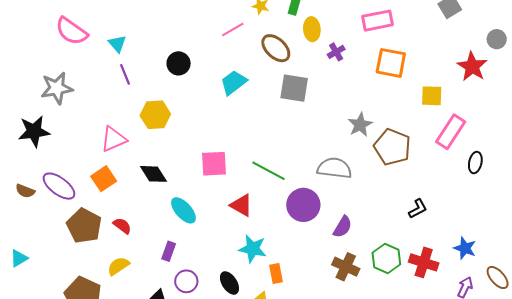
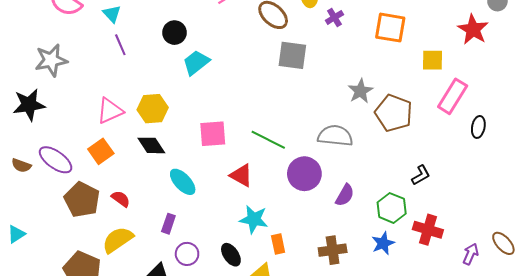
cyan trapezoid: (234, 82) -> (196, 63), moved
yellow hexagon: (155, 115) -> (153, 109), moved
blue star: (465, 248) -> (383, 243), moved, turned 30
green hexagon: (386, 258) -> (392, 208), moved
yellow semicircle: (118, 266) -> (118, 240), size x1.4
brown cross: (346, 267) -> (333, 250), moved, turned -32

